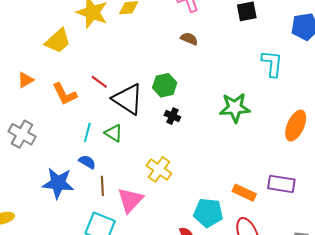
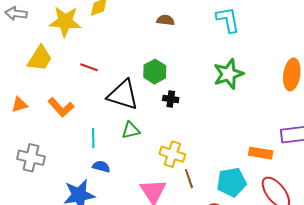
cyan L-shape: (272, 64) -> (228, 20), moved
orange triangle: (26, 80) -> (19, 105), turned 30
red line: (99, 82) -> (89, 67), moved
green triangle: (114, 133) -> (131, 130), moved, turned -30
brown line: (102, 186) -> (189, 179), moved

